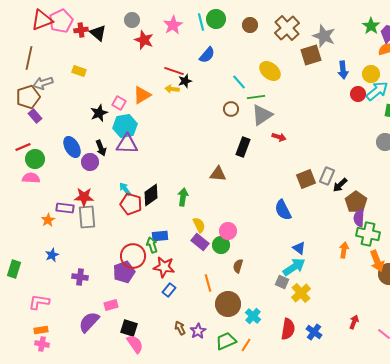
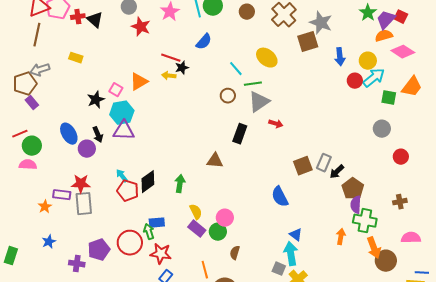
brown line: (29, 58) -> (37, 35), moved
cyan arrow: (294, 267) -> (291, 254), turned -65
purple pentagon: (124, 272) -> (99, 250), moved

